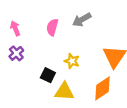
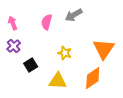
black square: (48, 75) -> (31, 65), moved, turned 32

